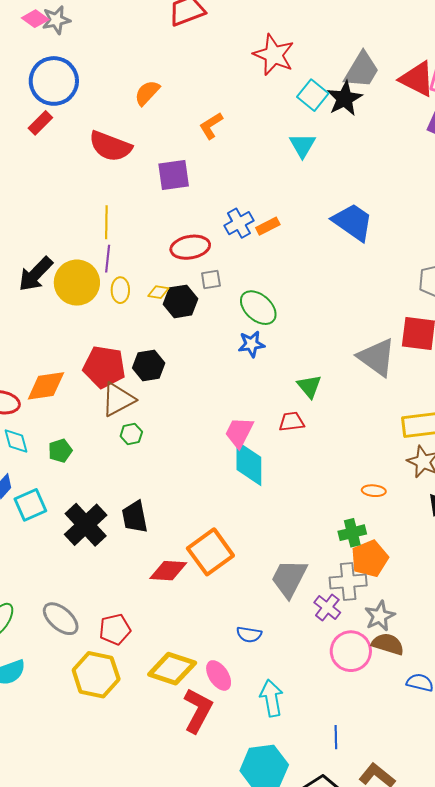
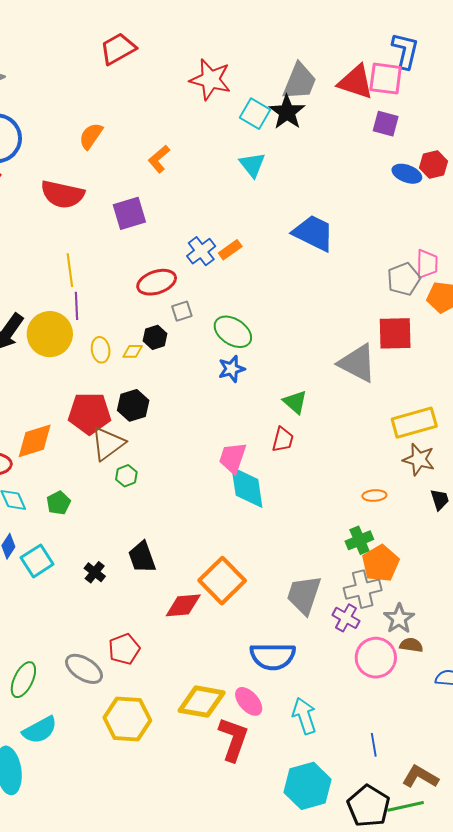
yellow ellipse: (120, 290) -> (101, 350), moved
yellow diamond: (158, 292) -> (133, 351), moved
black hexagon: (180, 301) -> (155, 337), size x0.7
red trapezoid: (292, 422) -> (283, 440), turned 120
black cross: (86, 525) -> (95, 572), size x0.5
red pentagon: (115, 629) -> (124, 649), moved
blue semicircle: (249, 634) -> (273, 656), size x1.8
brown semicircle: (388, 644) -> (411, 645), size x0.7

